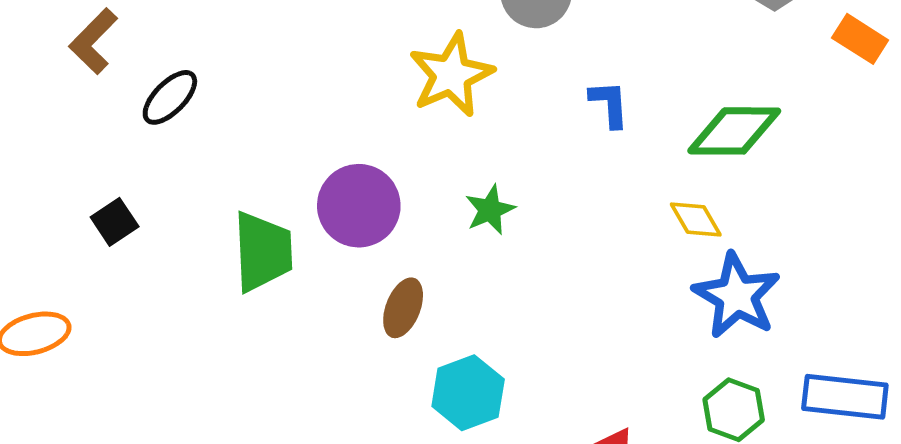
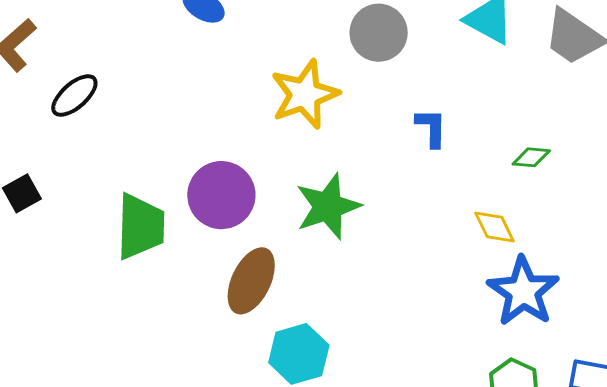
green diamond: (734, 131) -> (531, 157), size x0.5
green star: (490, 210) -> (328, 206), size x1.6
brown ellipse: (403, 308) -> (251, 281), size x1.4

